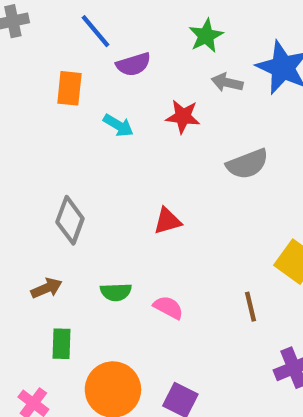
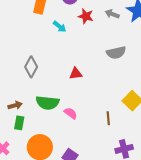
red star: (183, 117) -> (86, 16), moved
brown arrow: (46, 288) -> (15, 105), moved
green semicircle: (116, 292) -> (48, 103), size x1.6

